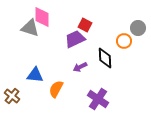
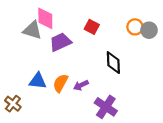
purple trapezoid: (75, 39) -> (60, 42), moved
orange circle: (124, 41) -> (135, 27), moved
purple arrow: (80, 67) -> (81, 85), moved
orange semicircle: (56, 89) -> (60, 83), moved

